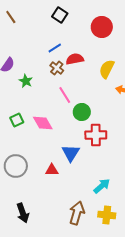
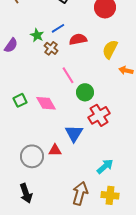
brown cross: (57, 68) -> (51, 48), moved
green star: (26, 81) -> (37, 35), moved
red cross: (96, 135) -> (99, 115), turned -30
gray circle: (16, 166) -> (32, 156), moved

